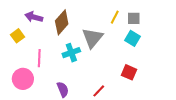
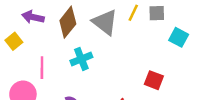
gray triangle: (92, 38) -> (105, 22), moved, turned -30
cyan square: (132, 38) -> (179, 37), moved

